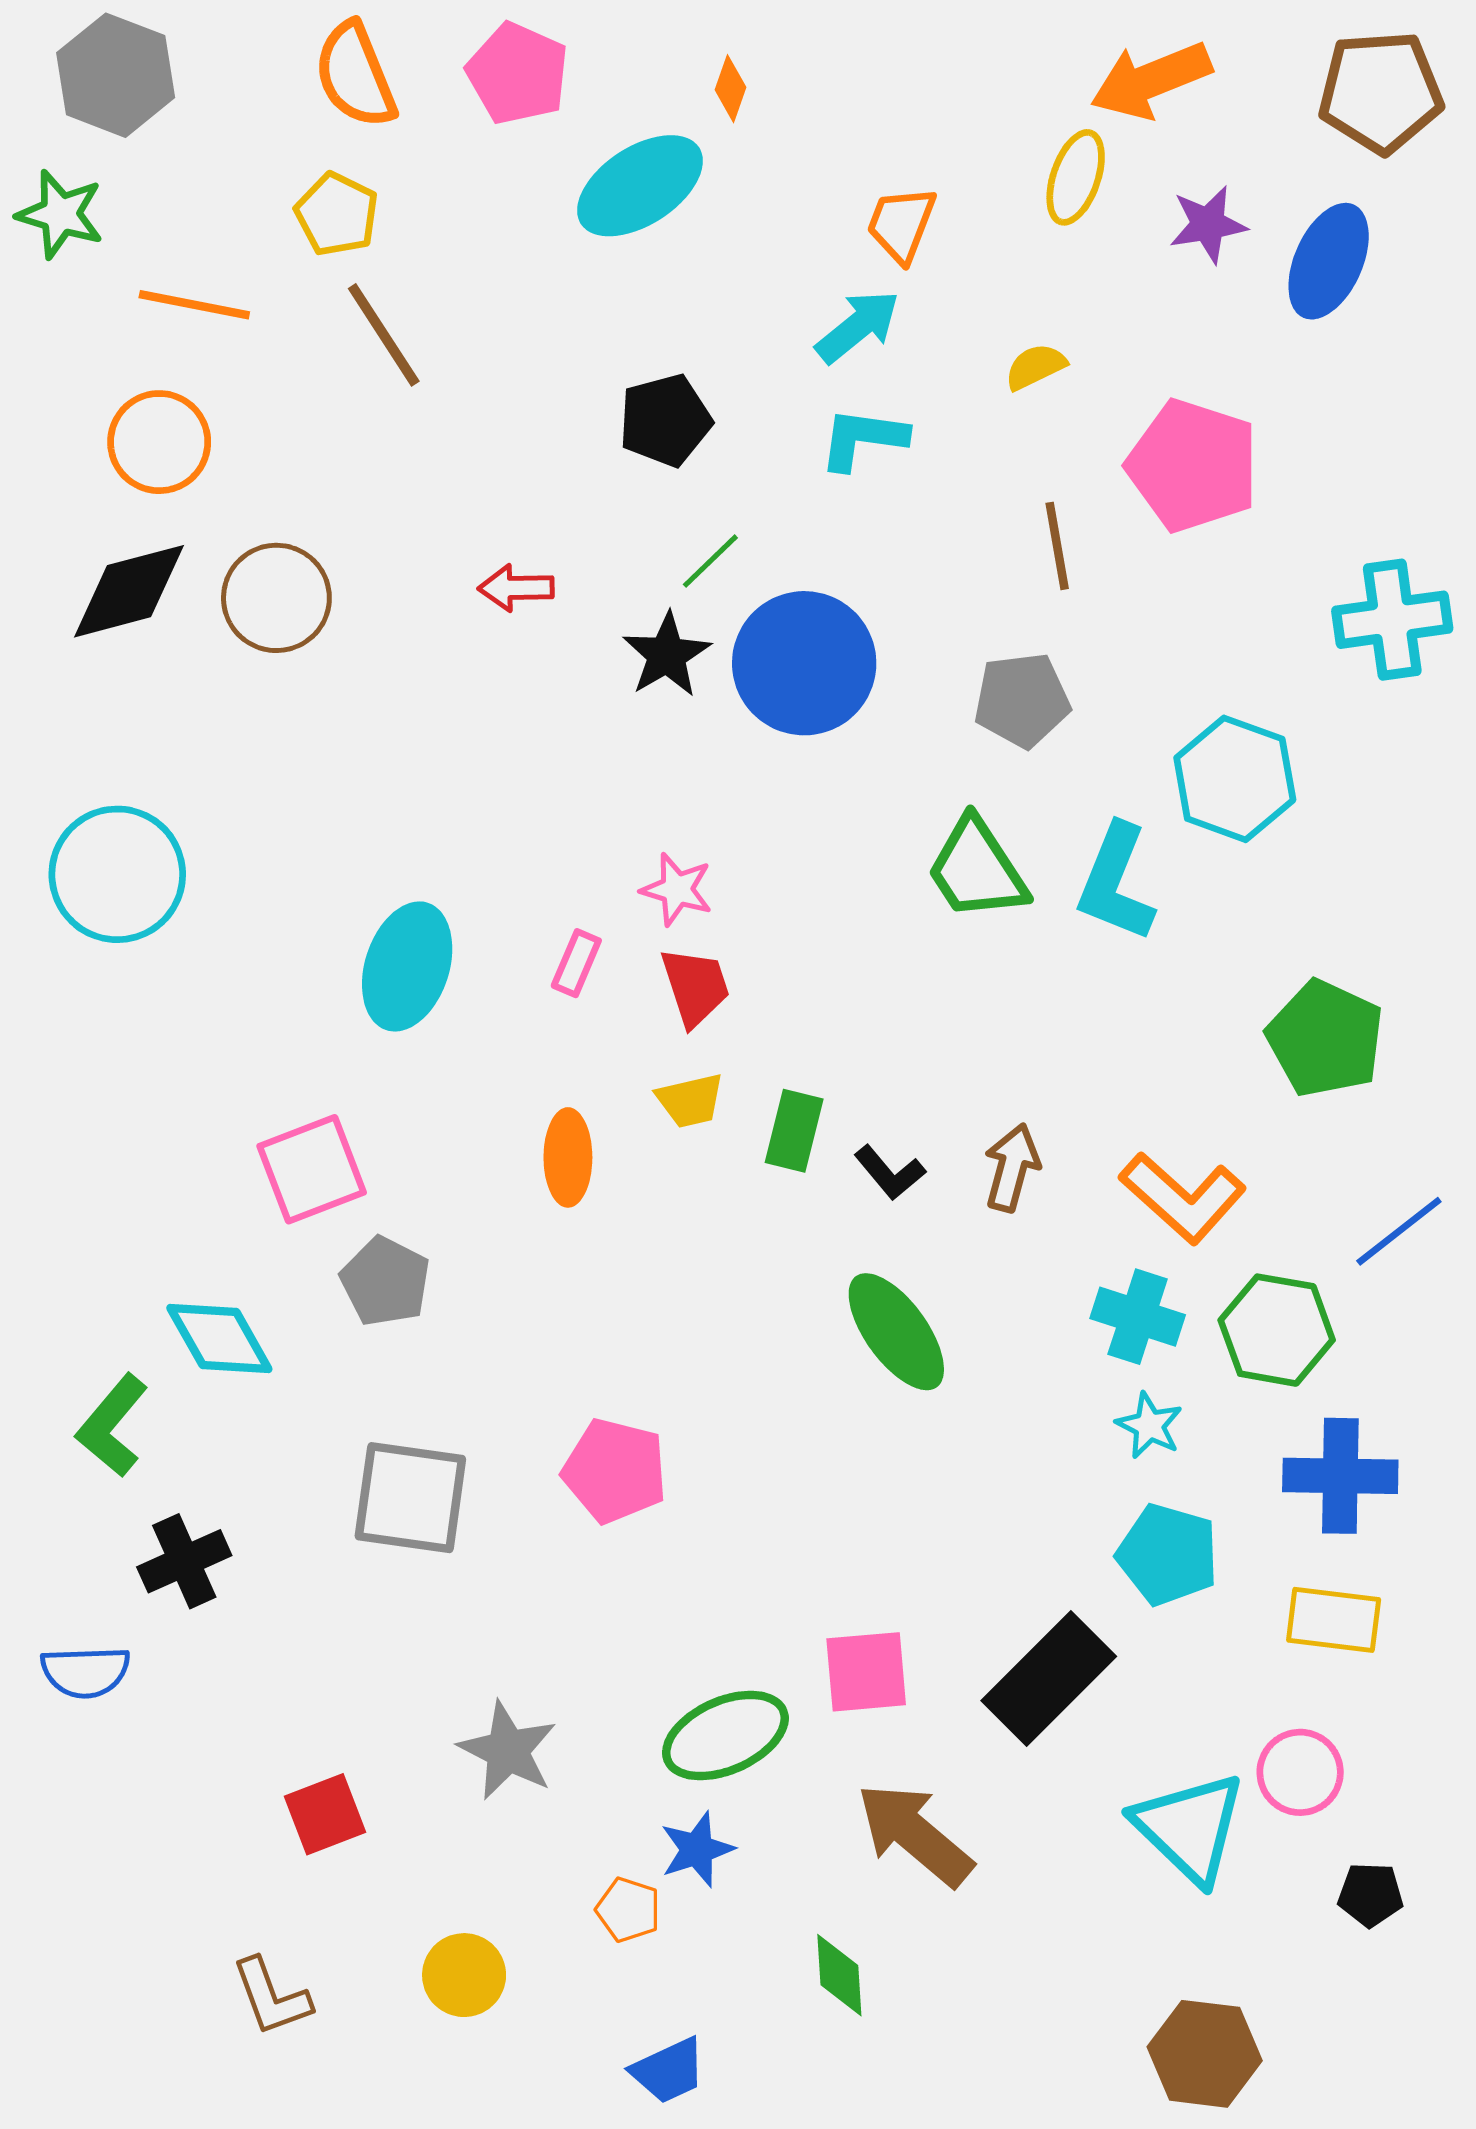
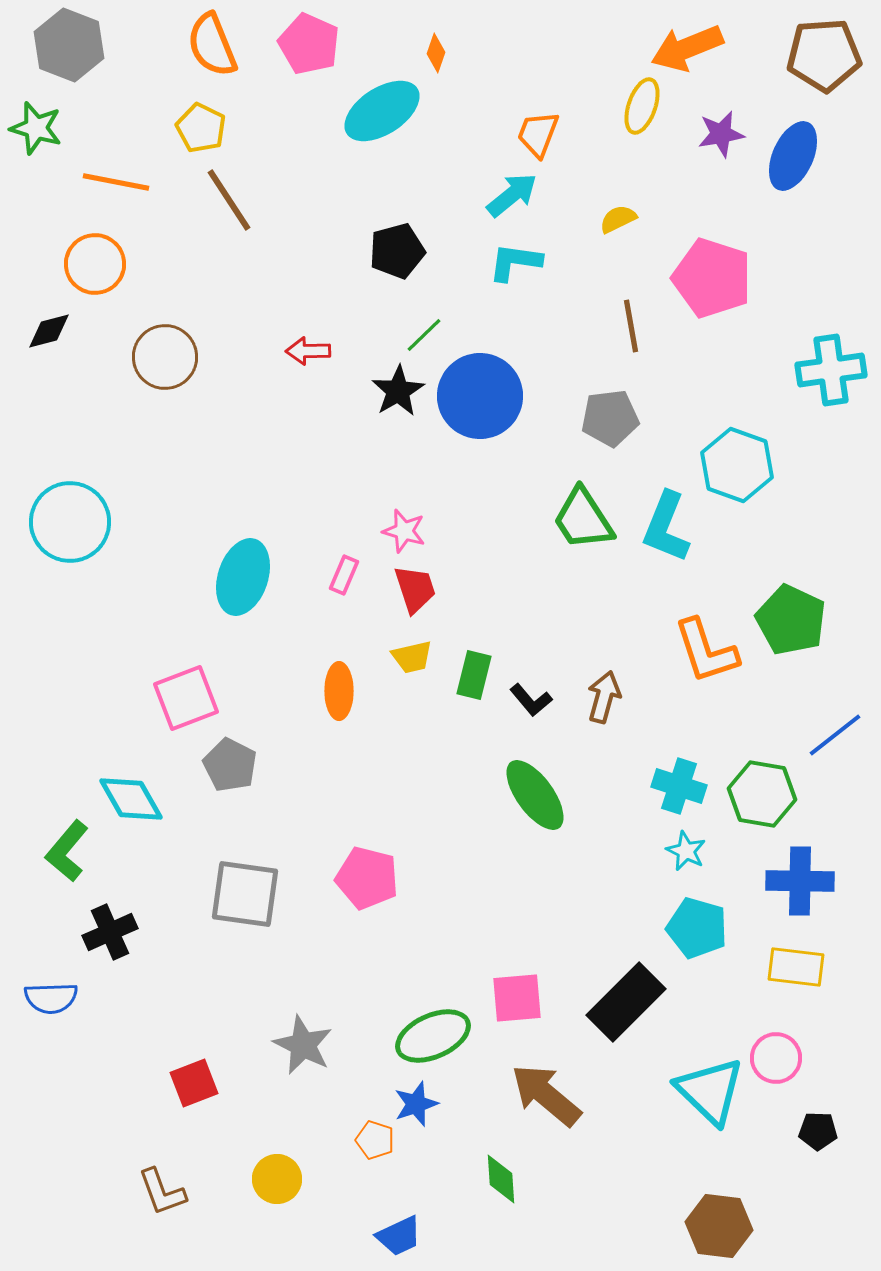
black diamond: (129, 591) -> (49, 331), moved, size x0.6
orange L-shape: (1183, 1198) -> (706, 651), moved, turned 30

